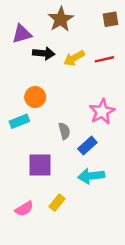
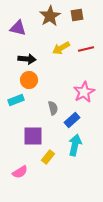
brown square: (110, 19) -> (77, 15), moved
purple triangle: (22, 34) -> (18, 28), turned 30
black arrow: (44, 53) -> (27, 59), moved
cyan arrow: (91, 176) -> (75, 145), turned 110
yellow rectangle: (57, 203) -> (48, 157), moved

